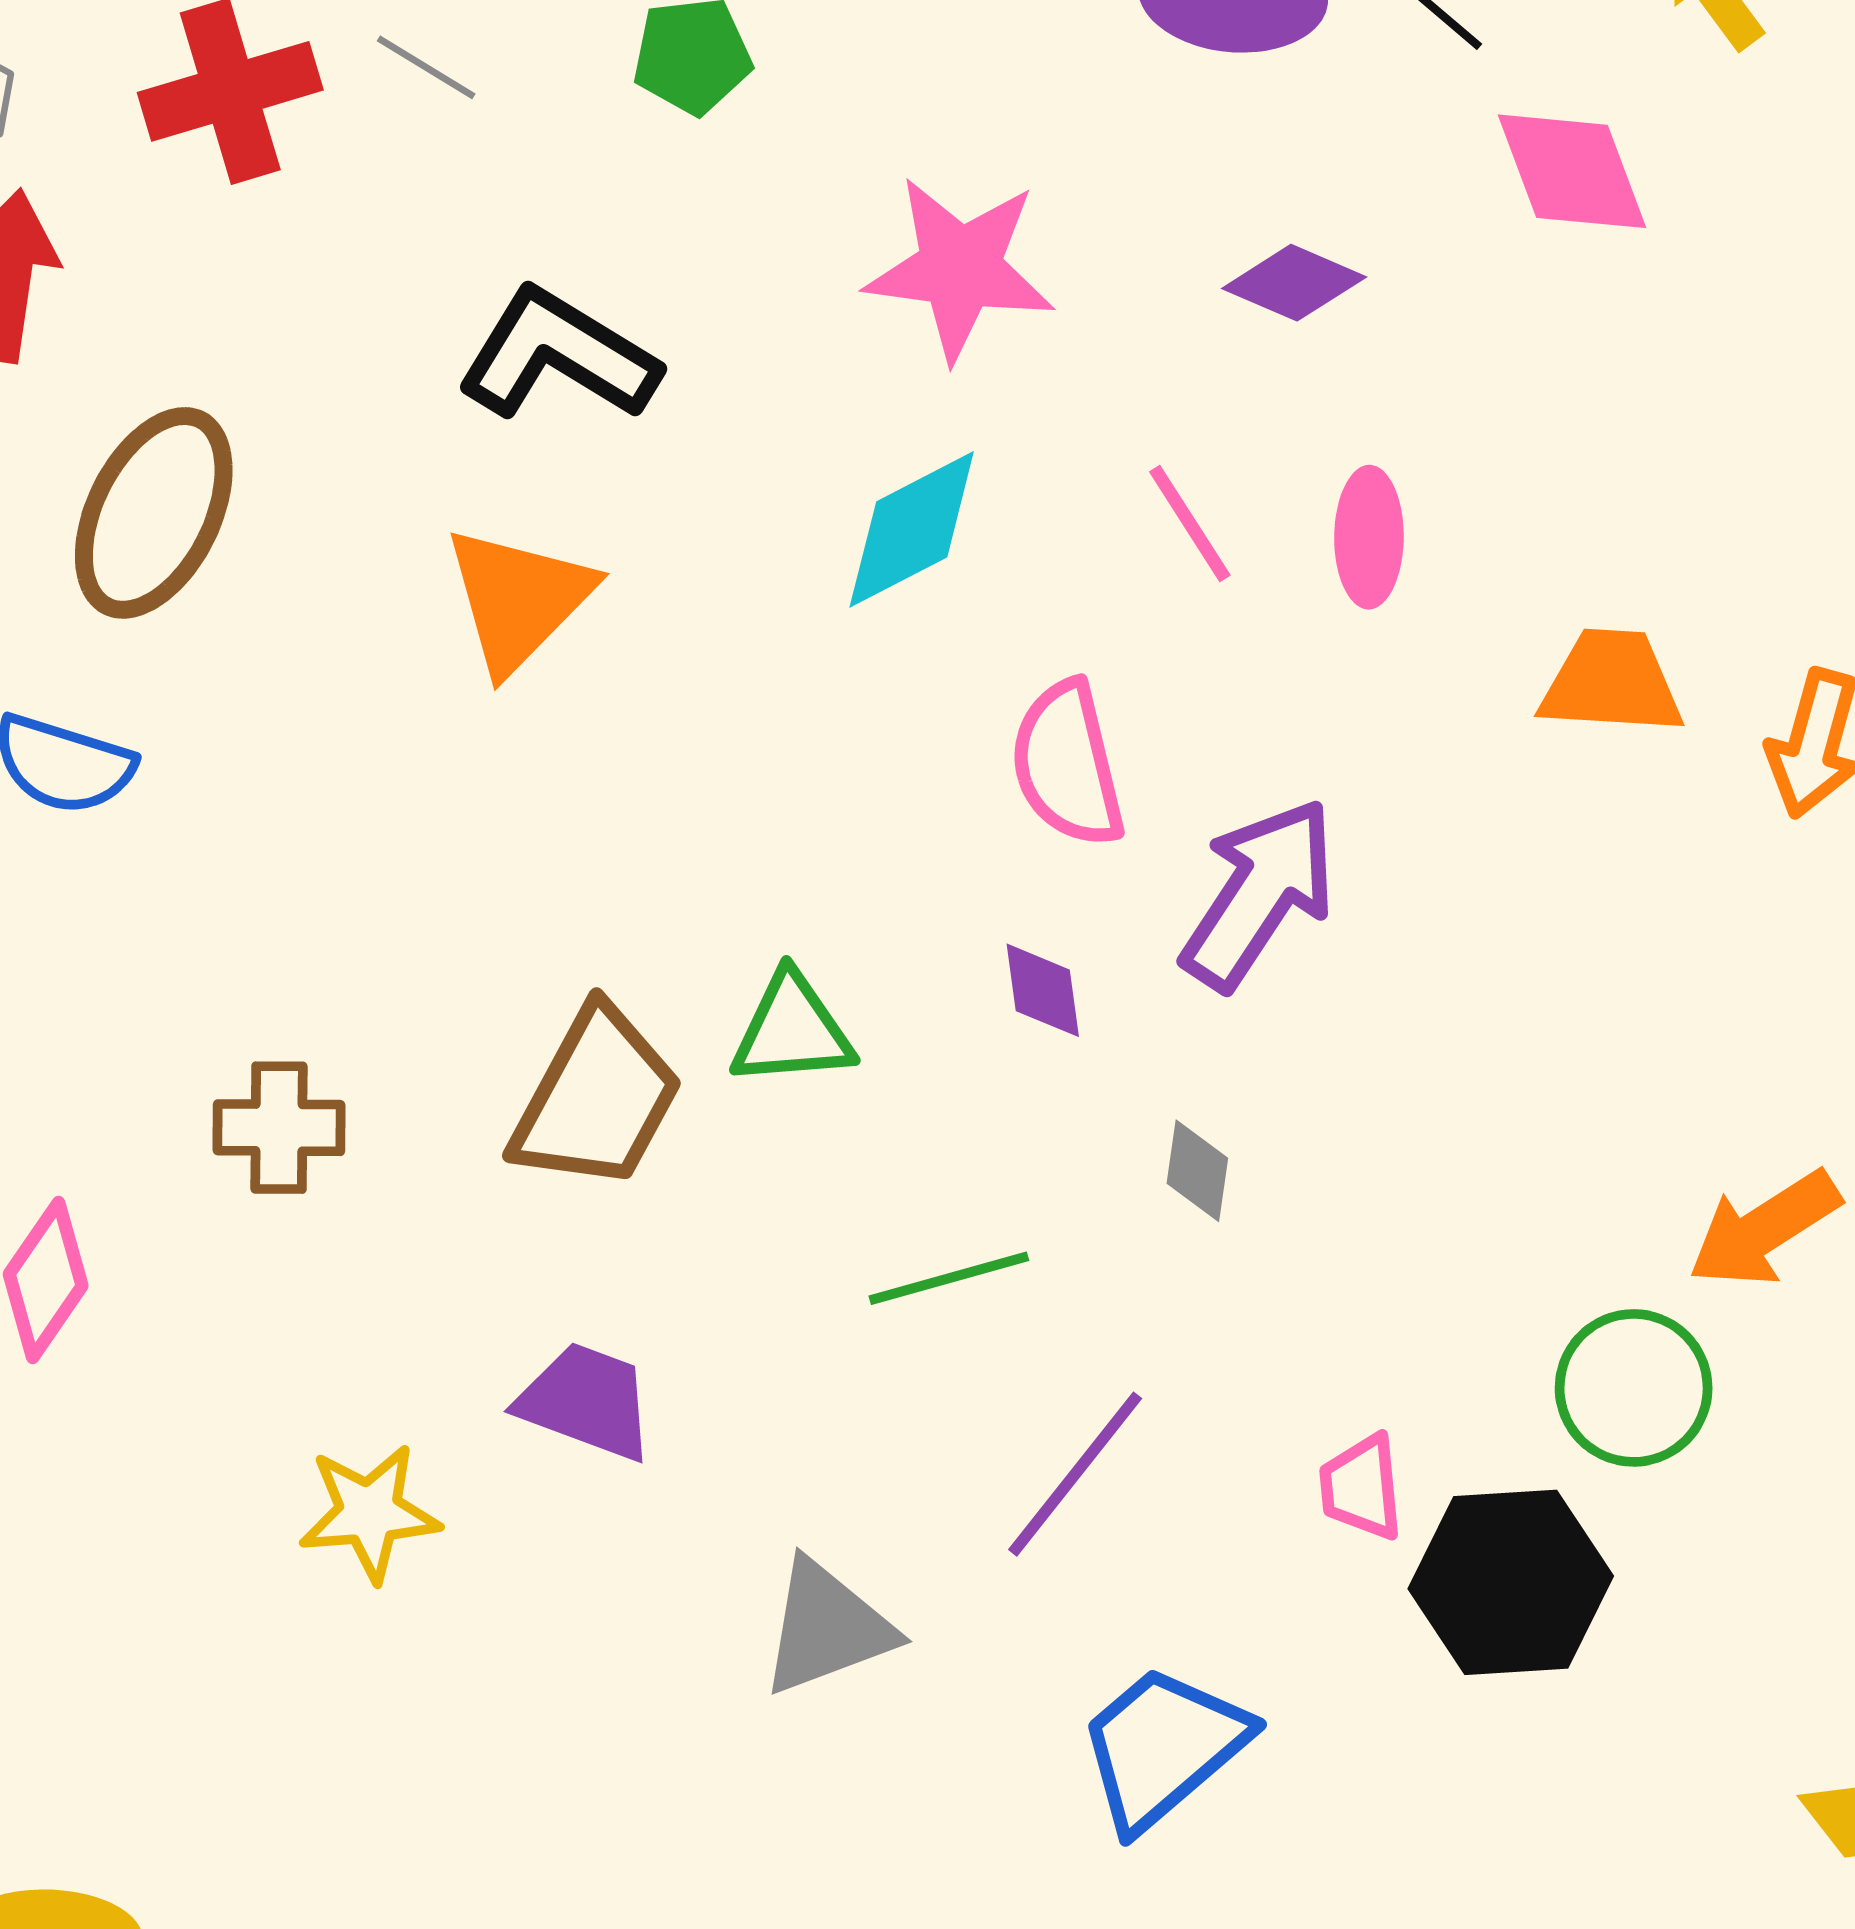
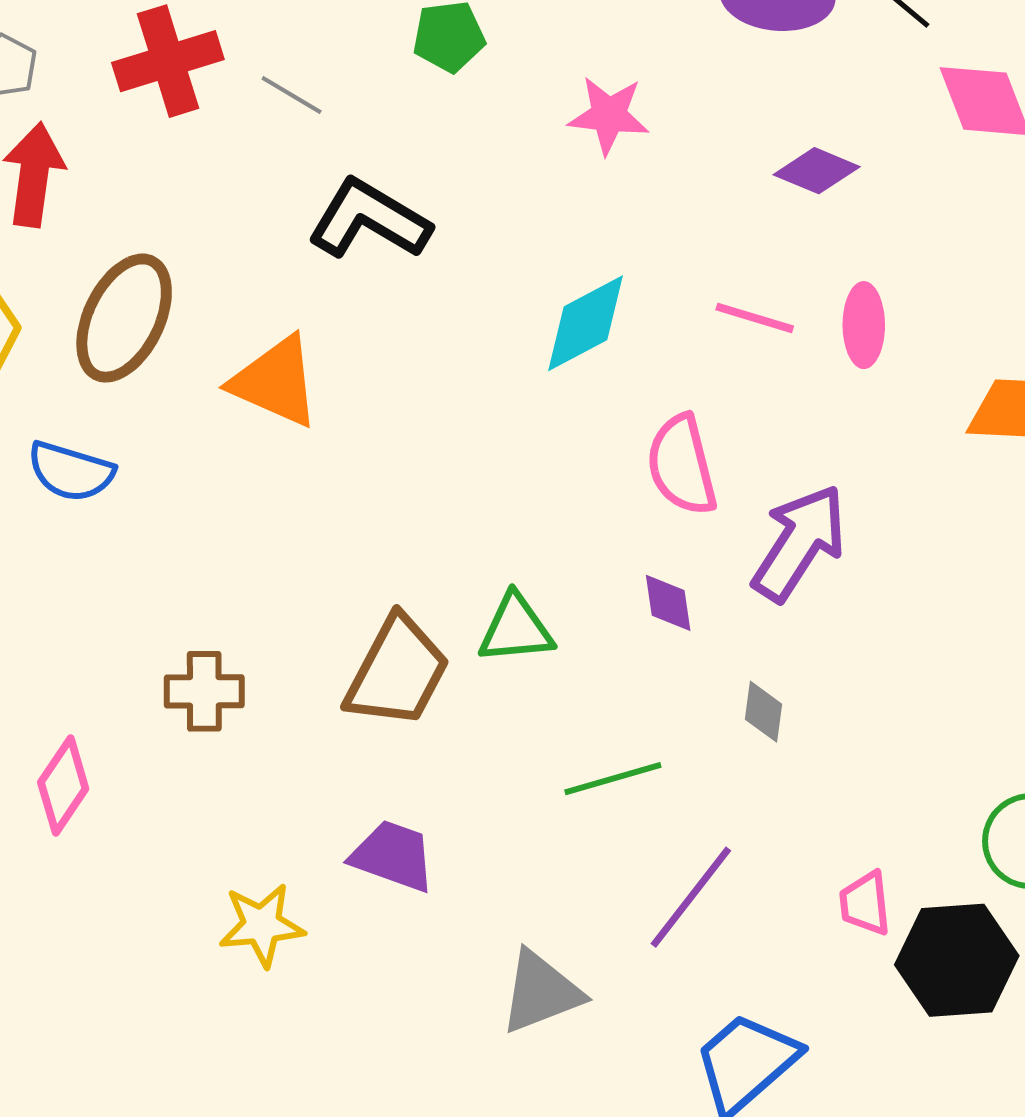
gray line: (426, 67) -> (292, 95), moved
pink star: (960, 268) -> (609, 115), moved, size x0.7
pink line: (1190, 524) -> (755, 318), turned -40
orange triangle: (518, 599) -> (275, 382), moved, turned -50

